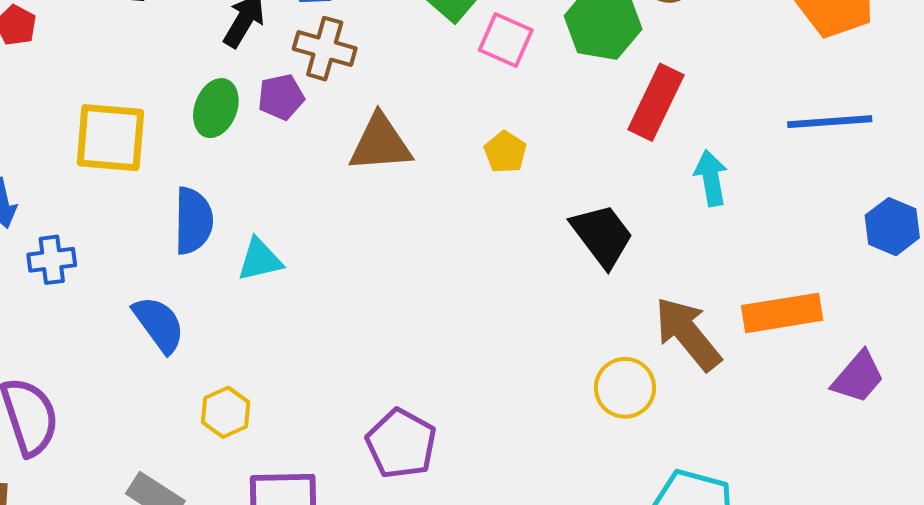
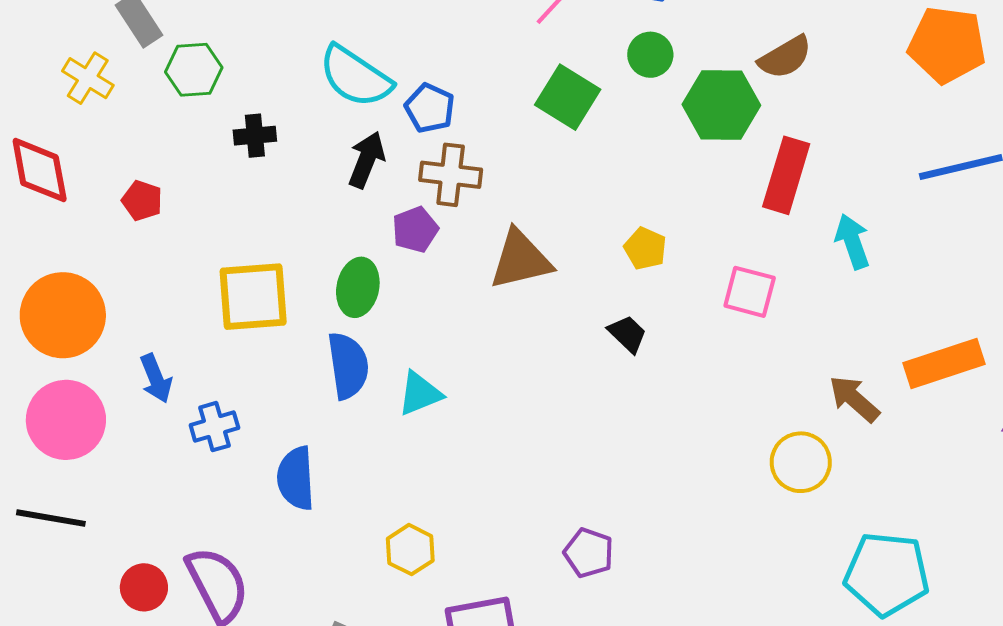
pink square: (506, 40) -> (750, 292), moved
green ellipse: (216, 108) -> (358, 287), moved
black trapezoid: (602, 235) -> (627, 334), moved, size x0.6
blue semicircle: (159, 324) -> (296, 478), moved, turned -138
brown arrow: (688, 334) -> (854, 399), size x0.7
purple pentagon: (401, 444) -> (589, 553), size x0.7

